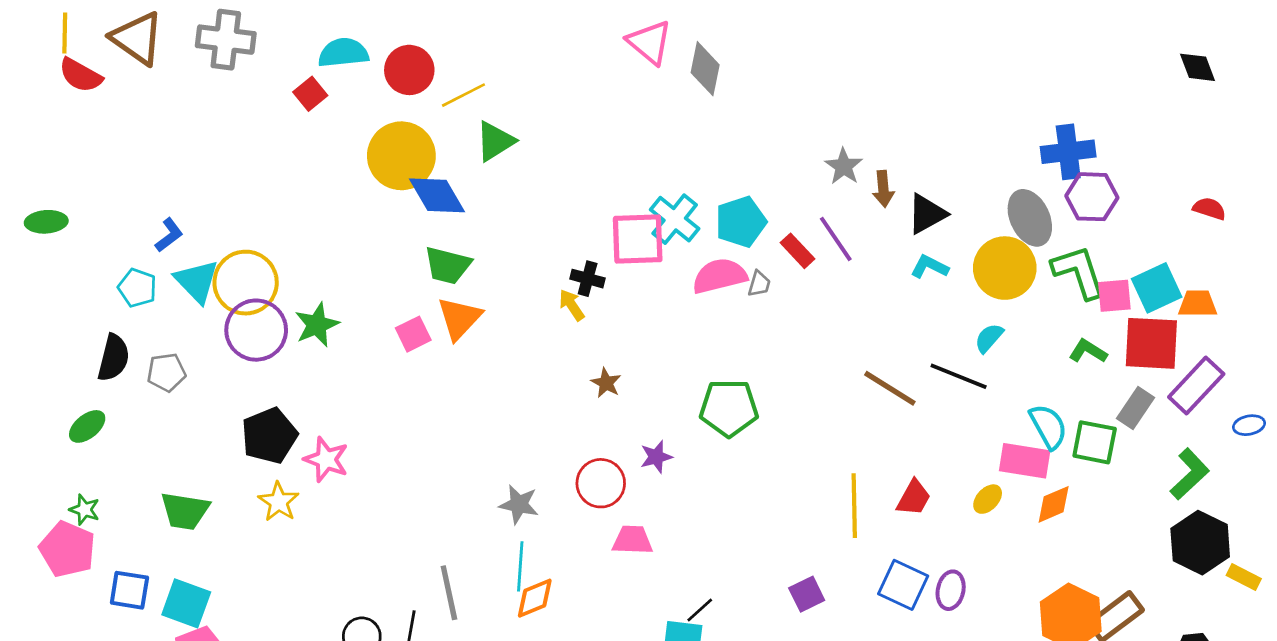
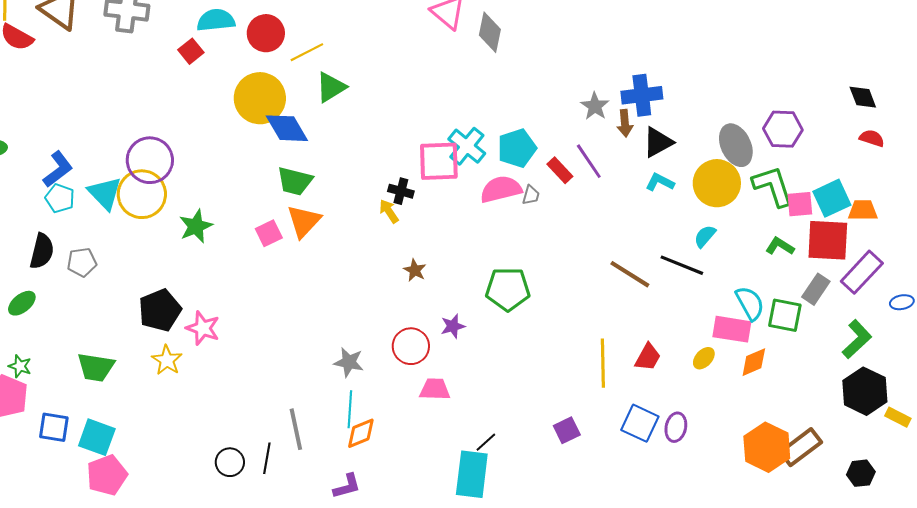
black diamond: (1198, 67) -> (863, 97), moved
blue cross: (1068, 152) -> (642, 95), moved
blue L-shape: (169, 235) -> (58, 169), moved, size x1.4
purple circle: (256, 330) -> (150, 160), moved

